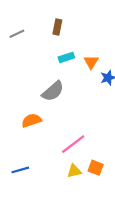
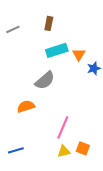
cyan rectangle: (66, 57) -> (57, 50), size x1.5
pink line: (73, 144) -> (63, 127), turned -30

